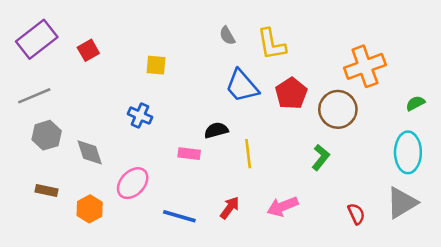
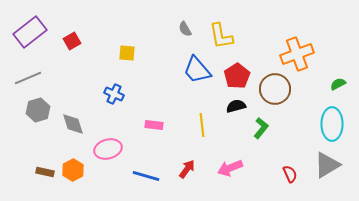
black semicircle: (216, 130) -> (236, 106), moved
pink ellipse: (133, 183) -> (108, 149), turned 32
brown rectangle: (47, 190) -> (45, 172), moved

